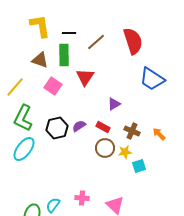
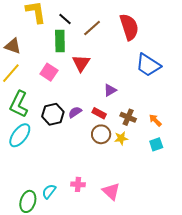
black line: (69, 33) -> (65, 19), turned 40
brown triangle: (40, 60) -> (13, 46), moved
cyan square: (139, 166) -> (156, 144), moved

